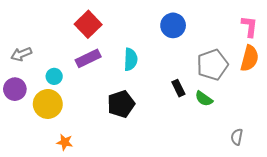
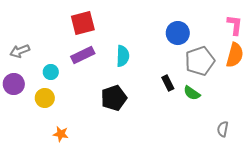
red square: (88, 24) -> (83, 23), turned 30
blue circle: (173, 25) -> (178, 33), moved
yellow circle: (48, 104) -> (45, 98), size x0.7

